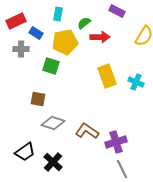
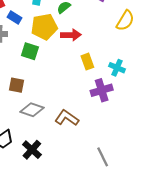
red arrow: (100, 37) -> (71, 35), moved
yellow rectangle: (107, 76) -> (87, 62), size x0.7
purple cross: (116, 142) -> (102, 90), moved

